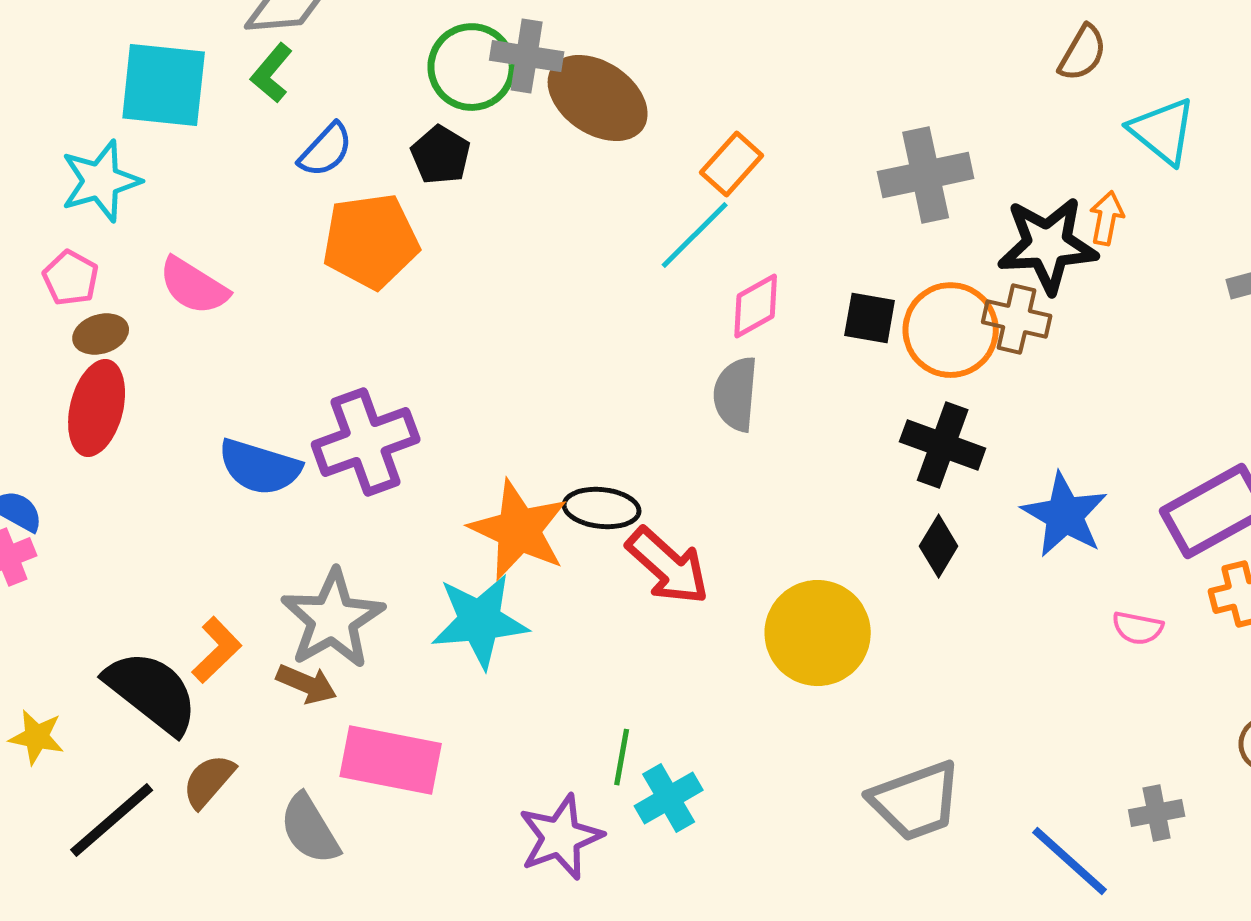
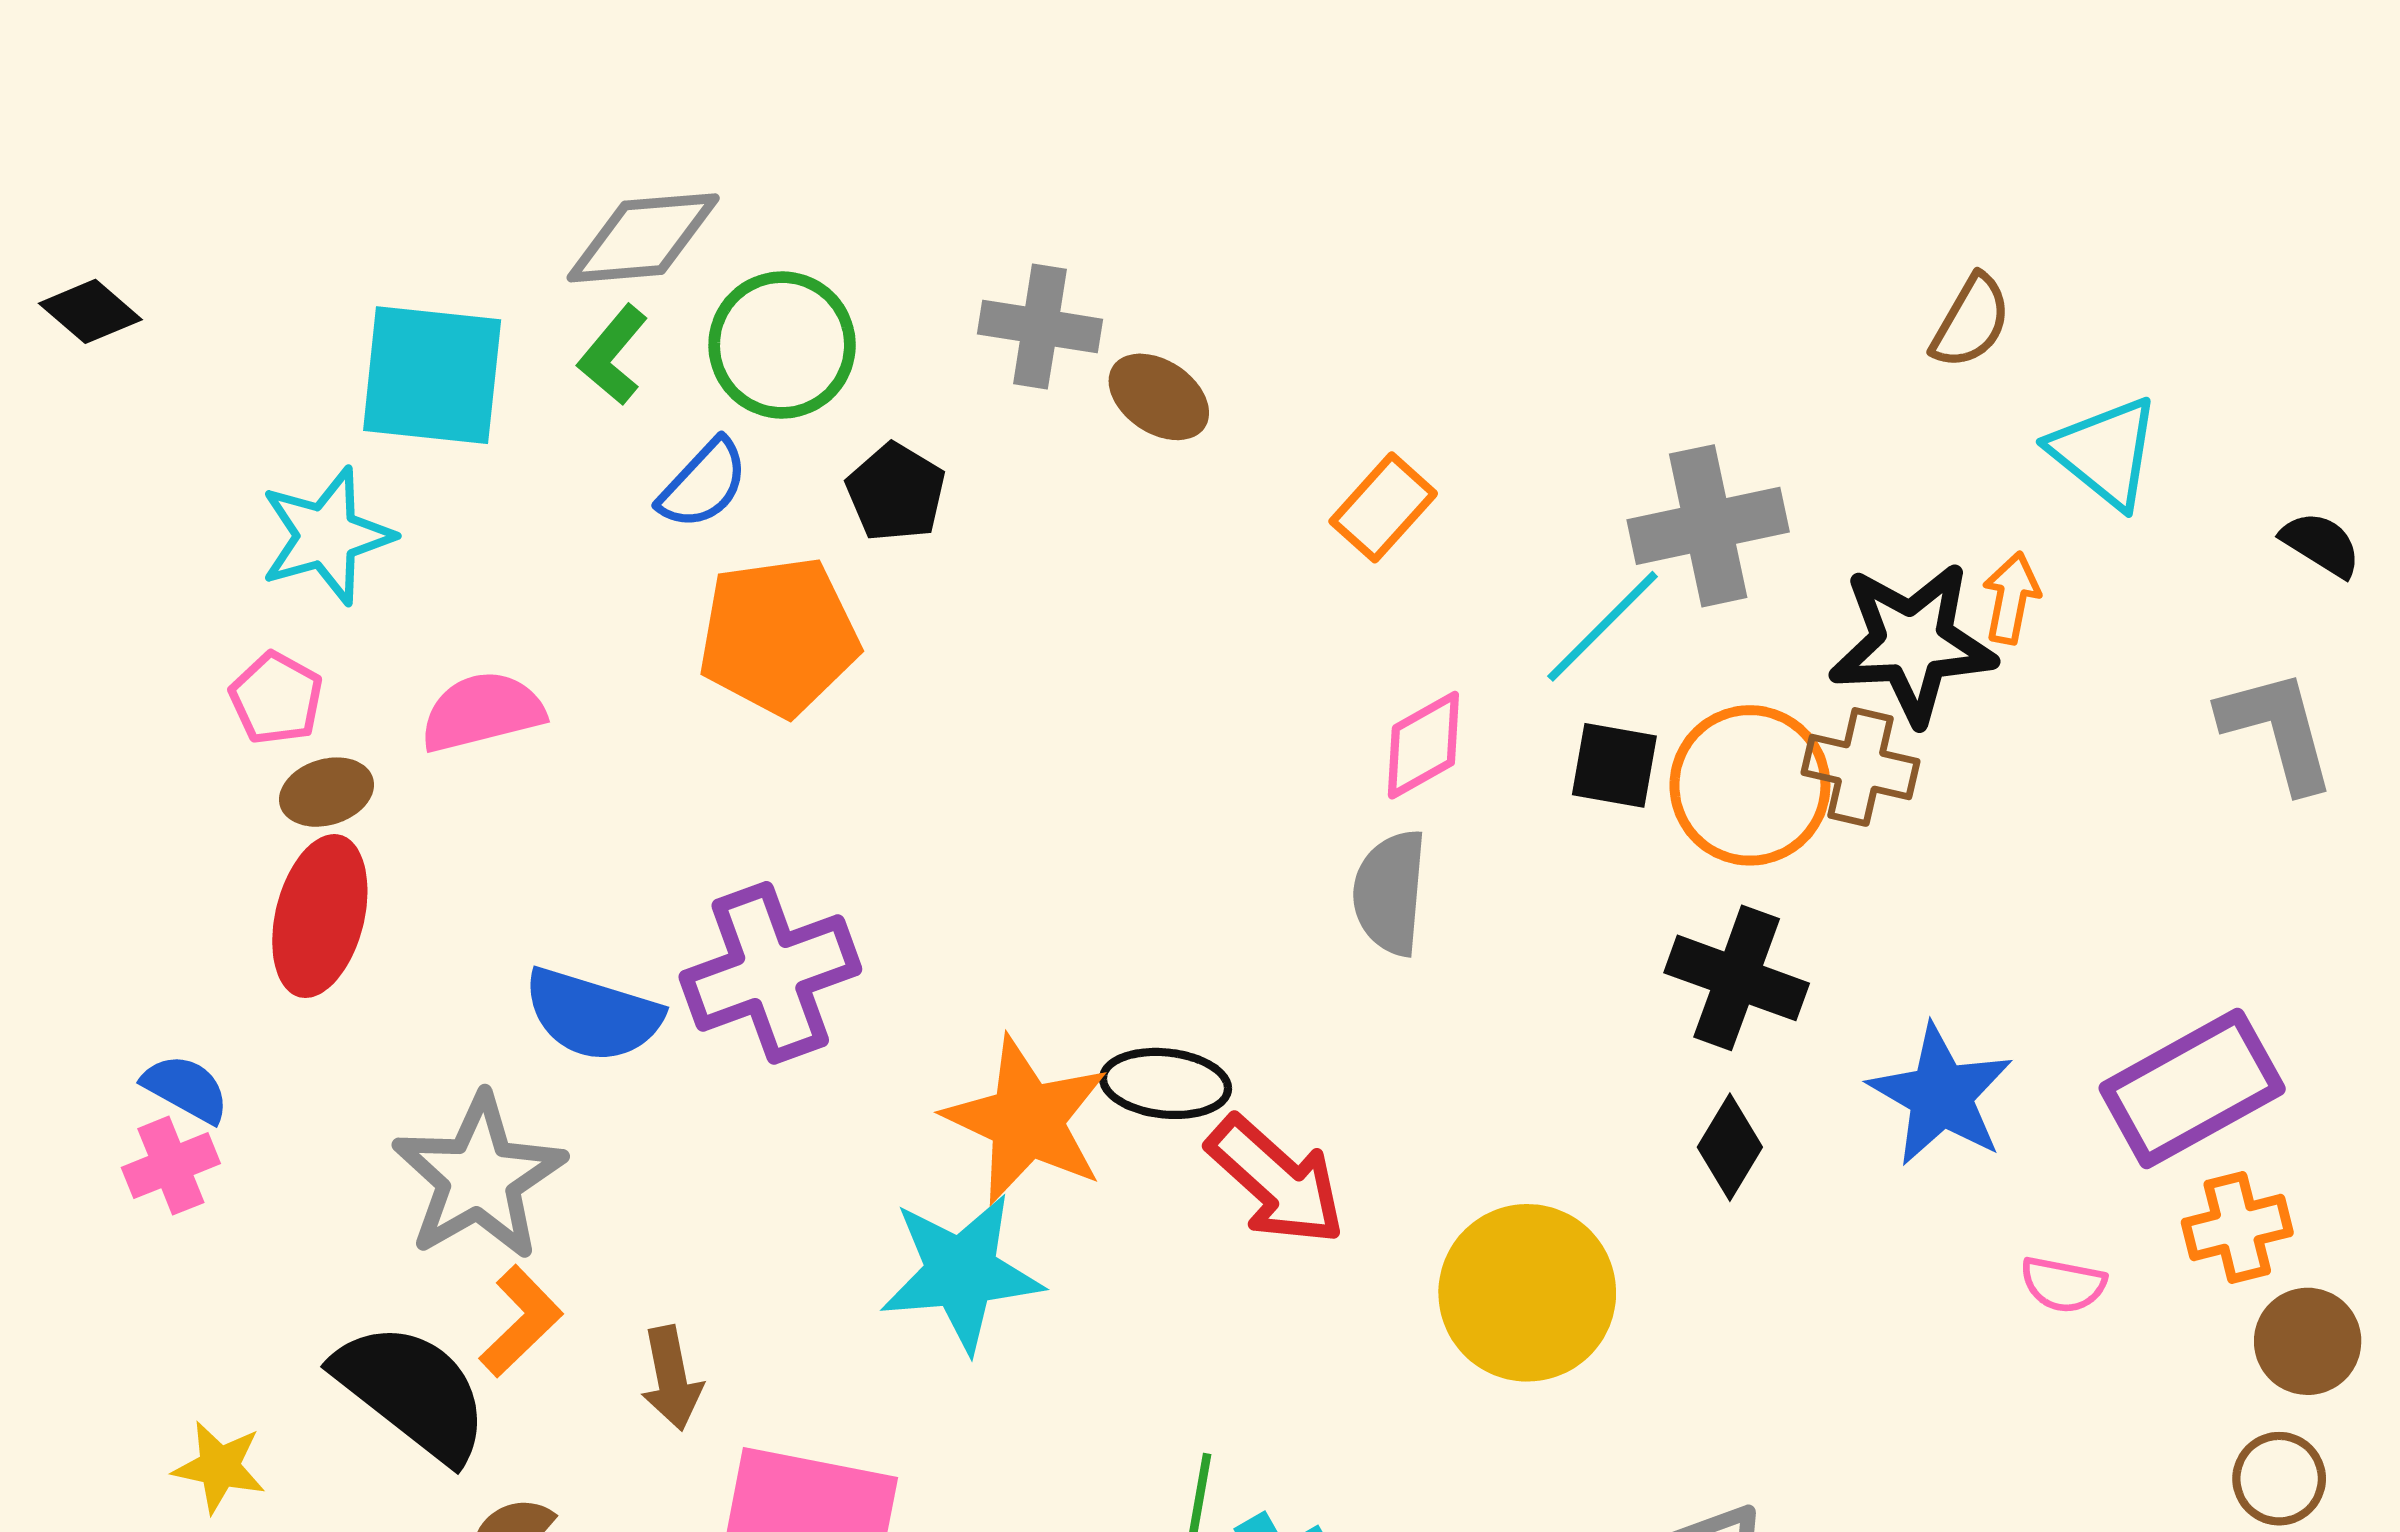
green circle: (472, 67) -> (782, 345), moved
brown ellipse: (598, 98) -> (1159, 397), size x0.6
cyan line: (695, 235) -> (1603, 626), moved
pink semicircle: (194, 286) -> (482, 712), turned 134
gray star: (333, 619) -> (479, 1177), moved
brown arrow: (307, 684) -> (672, 1378), turned 56

